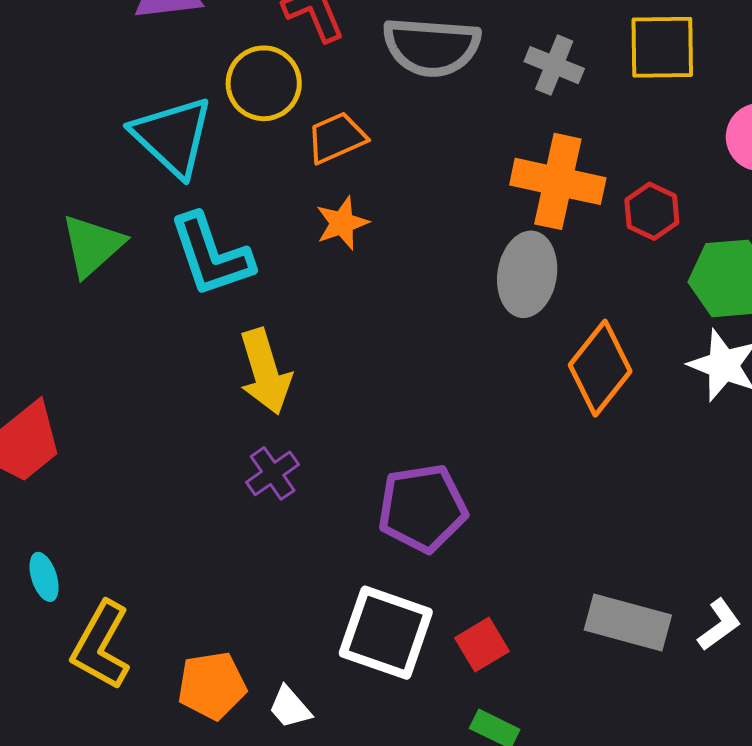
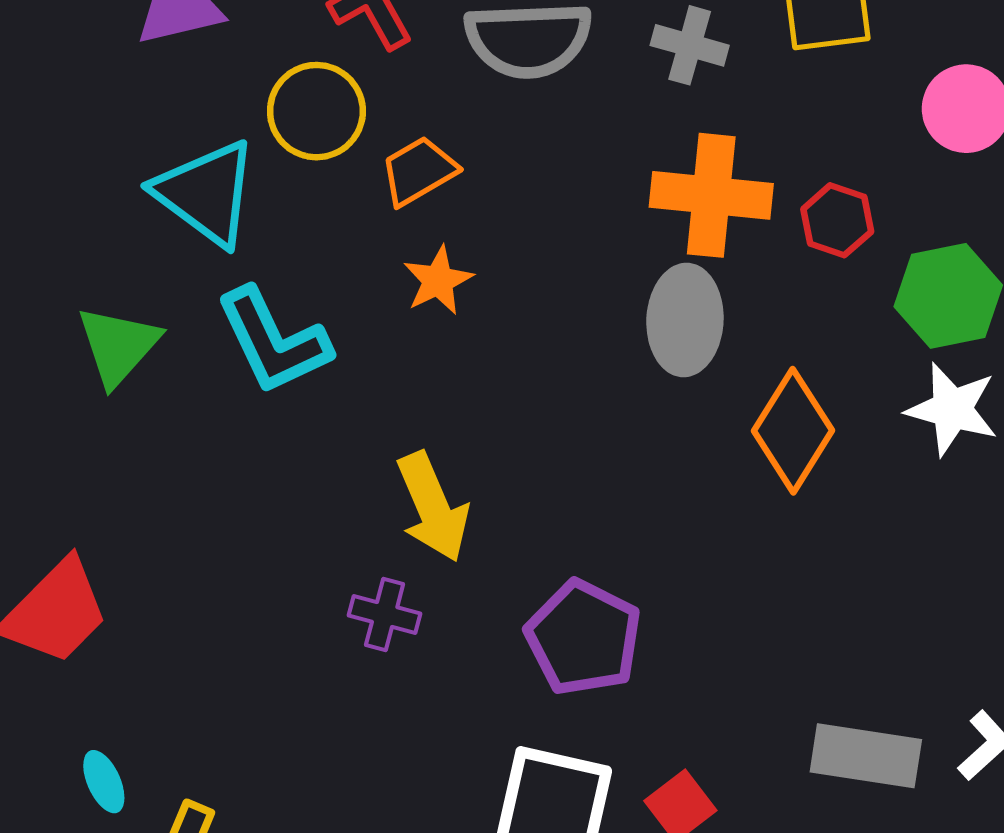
yellow arrow: (265, 372) -> (433, 507), moved
purple cross: (273, 473) -> (385, 614), turned -34
purple pentagon: (422, 508) -> (583, 638), turned -30

